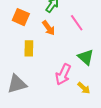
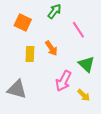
orange arrow: (49, 28) -> (51, 48), moved
gray triangle: (17, 84) -> (17, 89), turned 30

